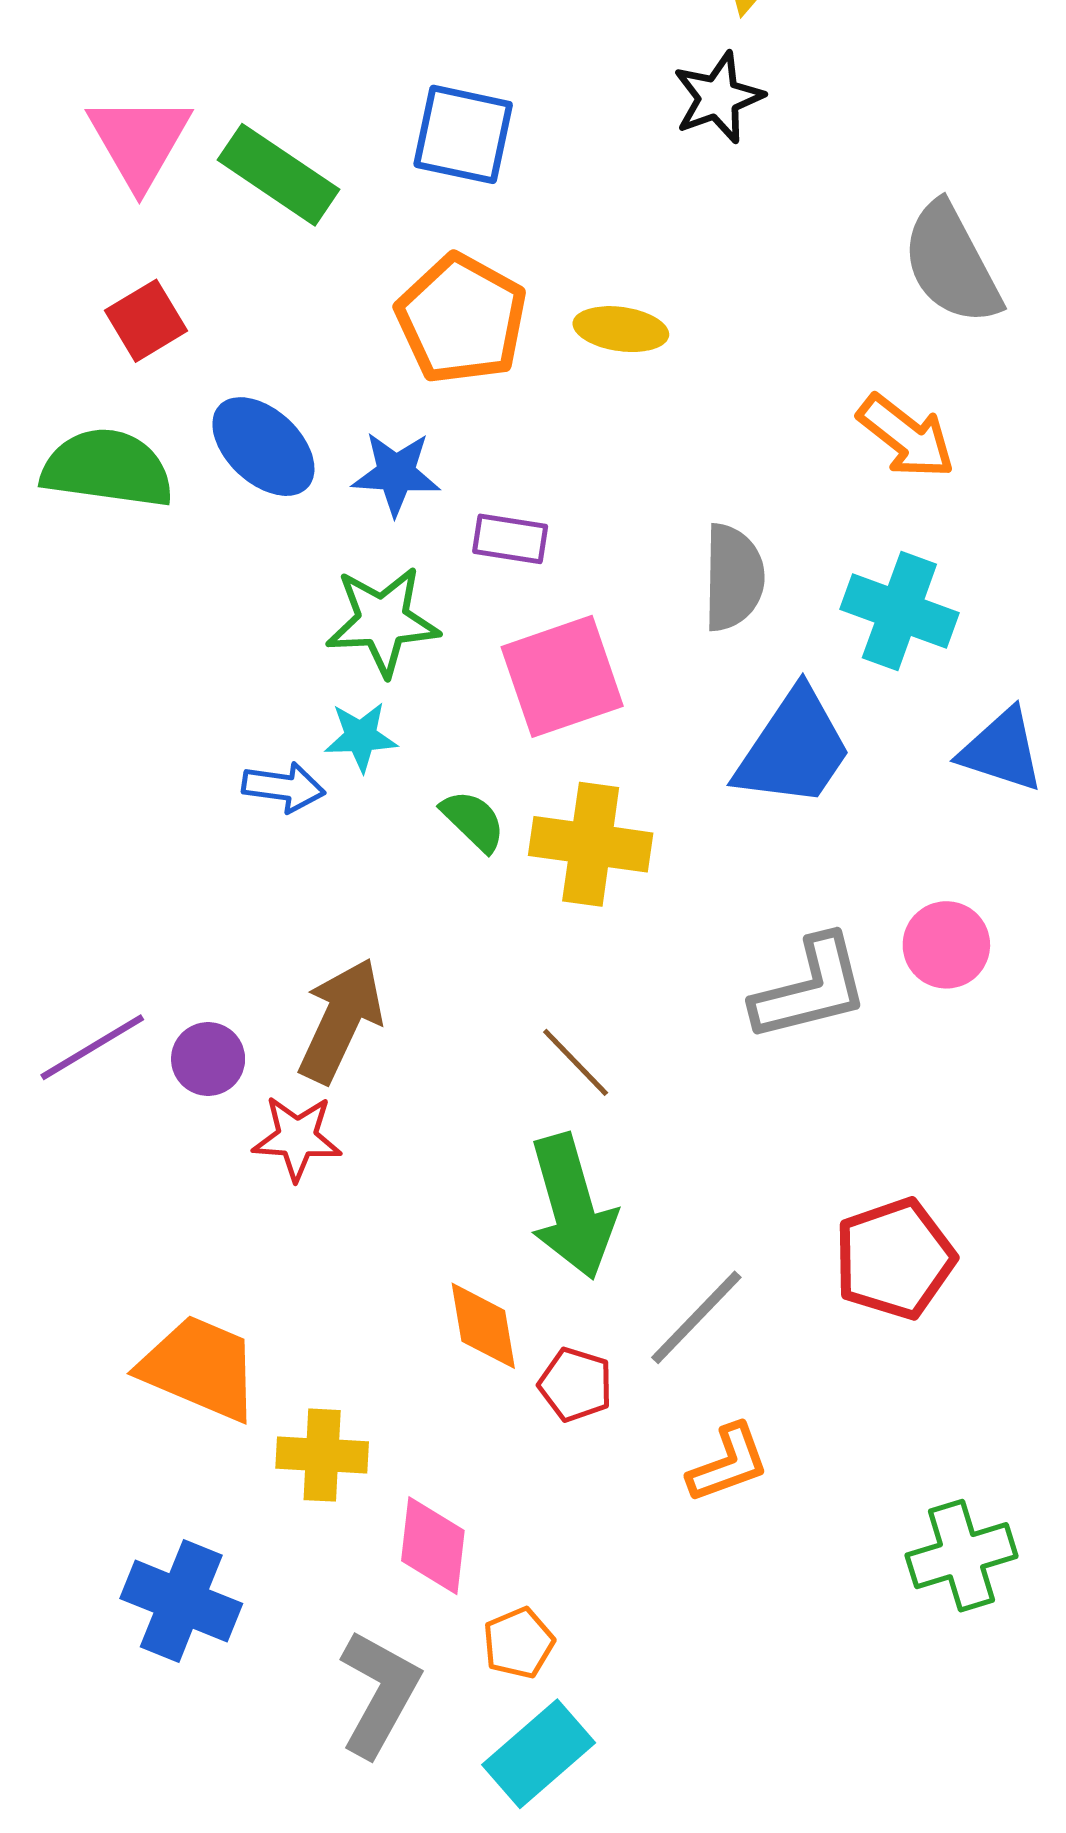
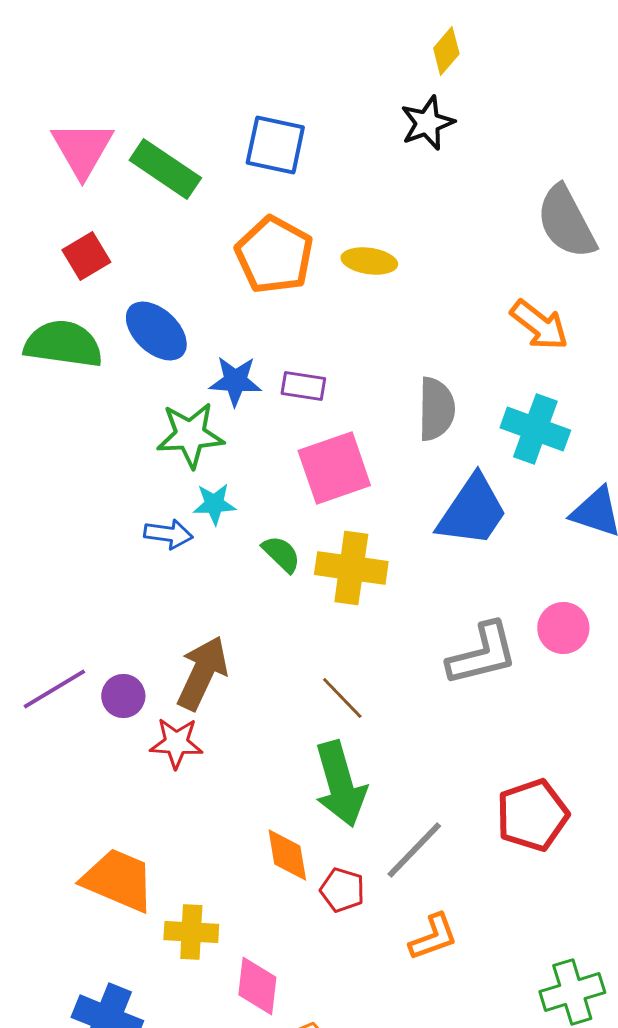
blue star: (396, 473) -> (235, 381), moved
green star: (383, 621) -> (190, 435), moved

